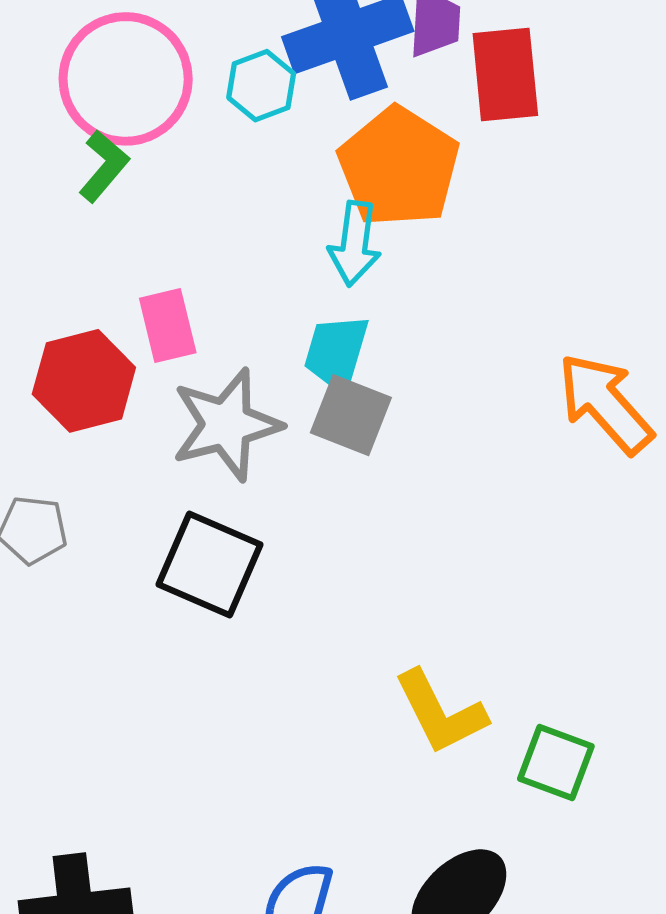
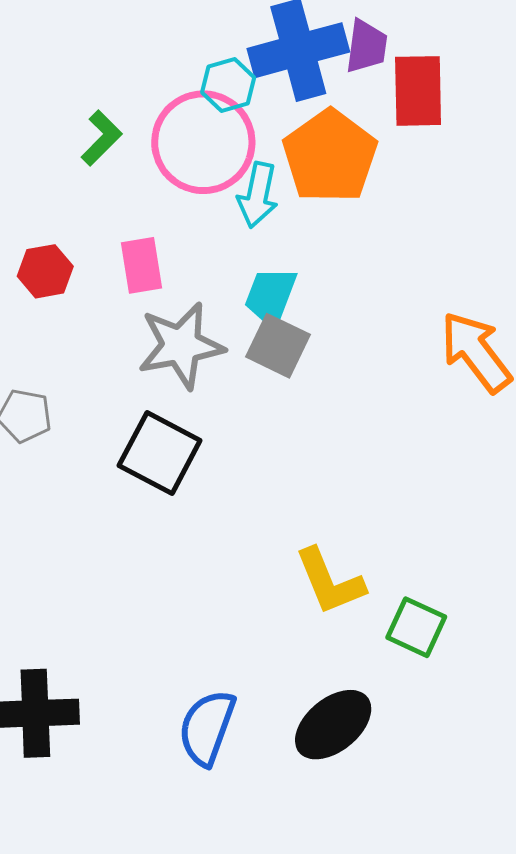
pink circle: (126, 79) -> (203, 142), moved
cyan arrow: (355, 244) -> (258, 195), moved
red hexagon: (84, 381) -> (45, 271), moved, size x0.7

